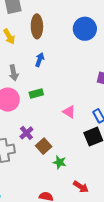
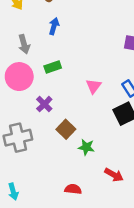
pink triangle: (69, 112) -> (93, 86), turned 40
purple cross: (26, 133) -> (44, 104), moved

